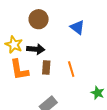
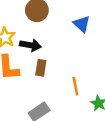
orange line: (71, 69) -> (75, 86), moved

